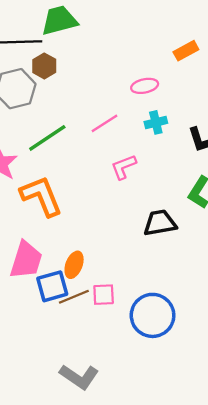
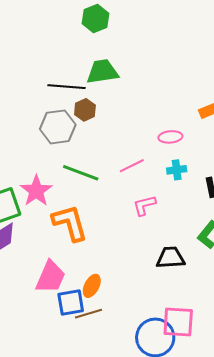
green line: (47, 138) -> (81, 173), turned 48
pink square: (104, 295) -> (178, 322), moved, size x1.6

